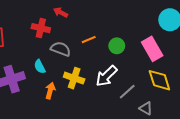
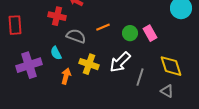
pink rectangle: (152, 49) -> (150, 33), moved, size x0.7
gray line: (127, 92) -> (140, 77), turned -30
gray triangle: (146, 108) -> (167, 91), moved

